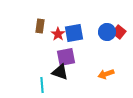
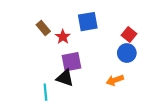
brown rectangle: (40, 26) -> (43, 28), turned -48
blue circle: (107, 32) -> (127, 53), moved
blue square: (74, 33) -> (88, 22), moved

